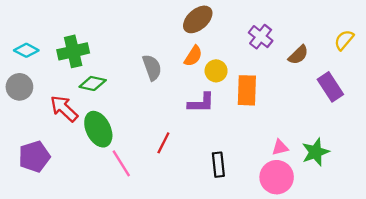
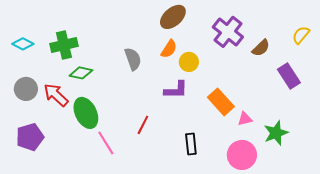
purple cross: (261, 37) -> (228, 32), size x1.4
gray circle: (19, 87) -> (26, 89), moved
orange rectangle: (247, 90) -> (221, 102), moved, turned -44
pink triangle: (280, 147) -> (245, 119), moved

